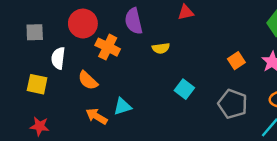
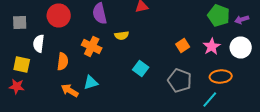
orange cross: (108, 47) -> (92, 46), moved
orange semicircle: (88, 80) -> (63, 62), turned -126
red star: (40, 126) -> (17, 86), moved

